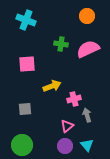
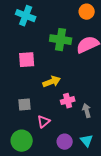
green cross: (61, 44) -> (61, 40), size x1.5
pink cross: (74, 99) -> (68, 101), moved
pink triangle: (67, 126) -> (44, 122), moved

